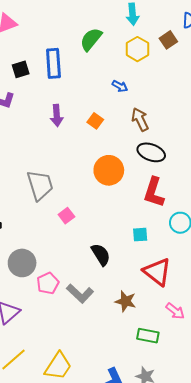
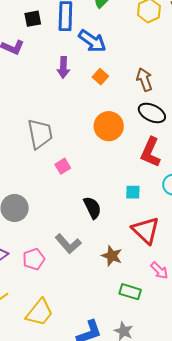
blue arrow: (120, 86) -> (92, 41), moved, size x1.8
pink pentagon: (48, 283) -> (34, 259), moved

